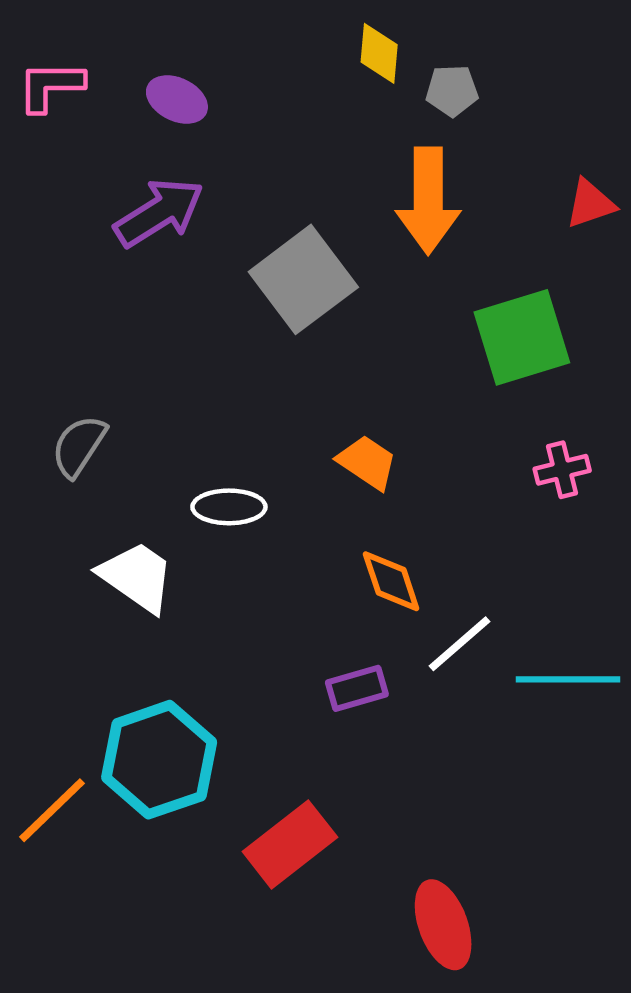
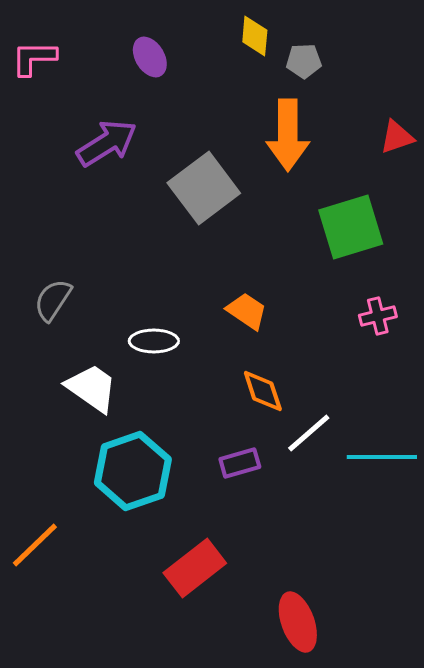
purple ellipse: (177, 99) -> (150, 57), moved, turned 33
cyan hexagon: (159, 760) -> (133, 471), moved

